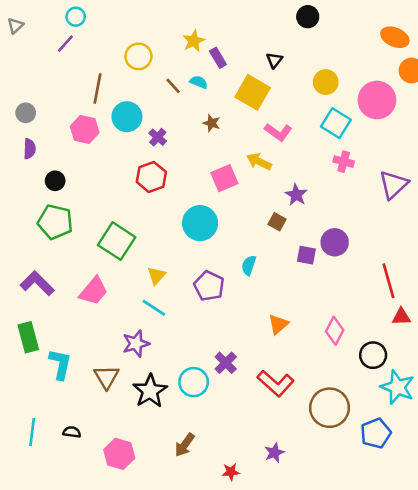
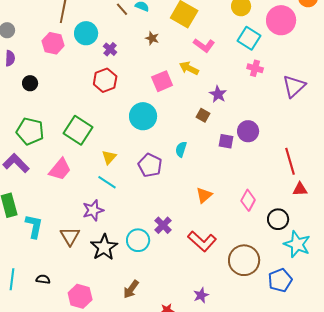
green pentagon: (55, 222) -> (30, 131), moved

